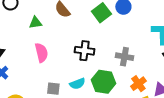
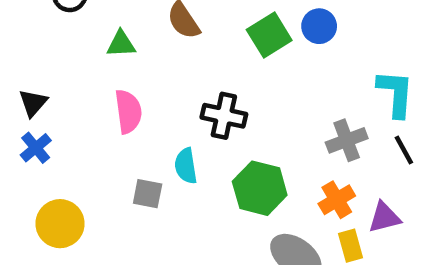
gray cross: (124, 57) -> (347, 140), moved, turned -36
cyan semicircle: (77, 84) -> (186, 166), moved, turned 98

